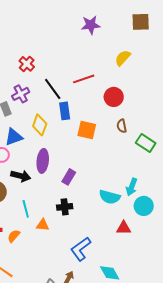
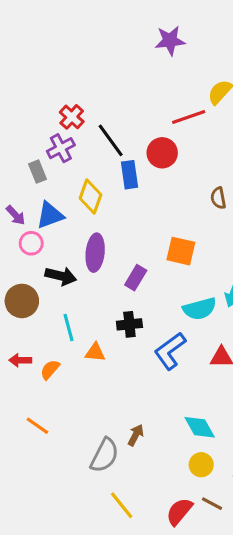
red cross: (27, 64) -> (72, 117), moved
red line: (84, 79) -> (189, 117), moved
red circle: (114, 97) -> (162, 153), moved
orange square: (87, 130) -> (181, 251), moved
cyan semicircle: (110, 197) -> (200, 309), turned -30
blue L-shape: (81, 249) -> (170, 351), moved

